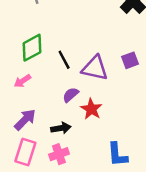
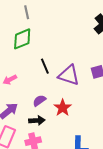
green diamond: (32, 48) -> (22, 39), moved
purple semicircle: (71, 95) -> (39, 101), moved

